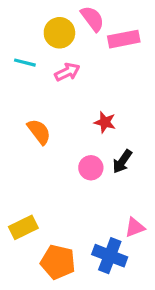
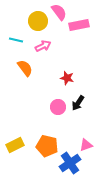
orange semicircle: (39, 132) -> (25, 68), moved
blue cross: (110, 256) -> (70, 163), turned 35
orange pentagon: (58, 262) -> (47, 146), moved

